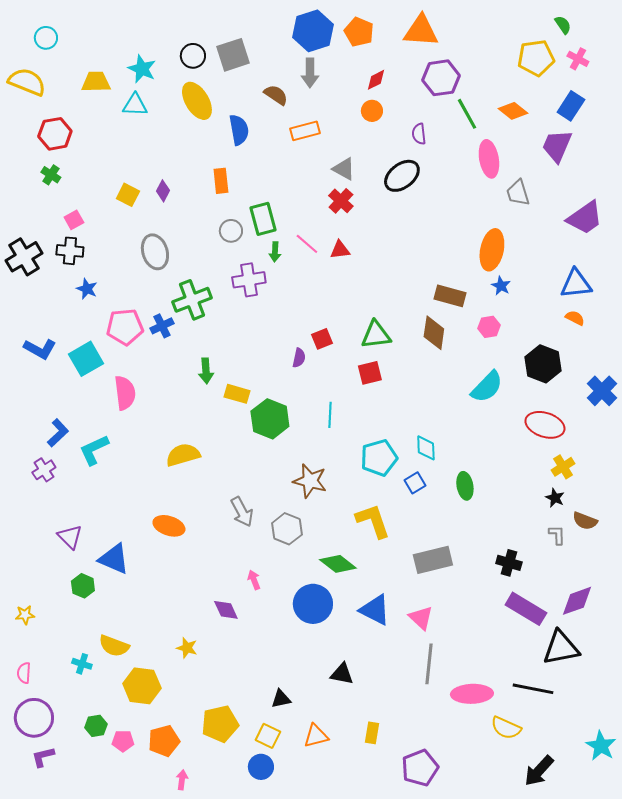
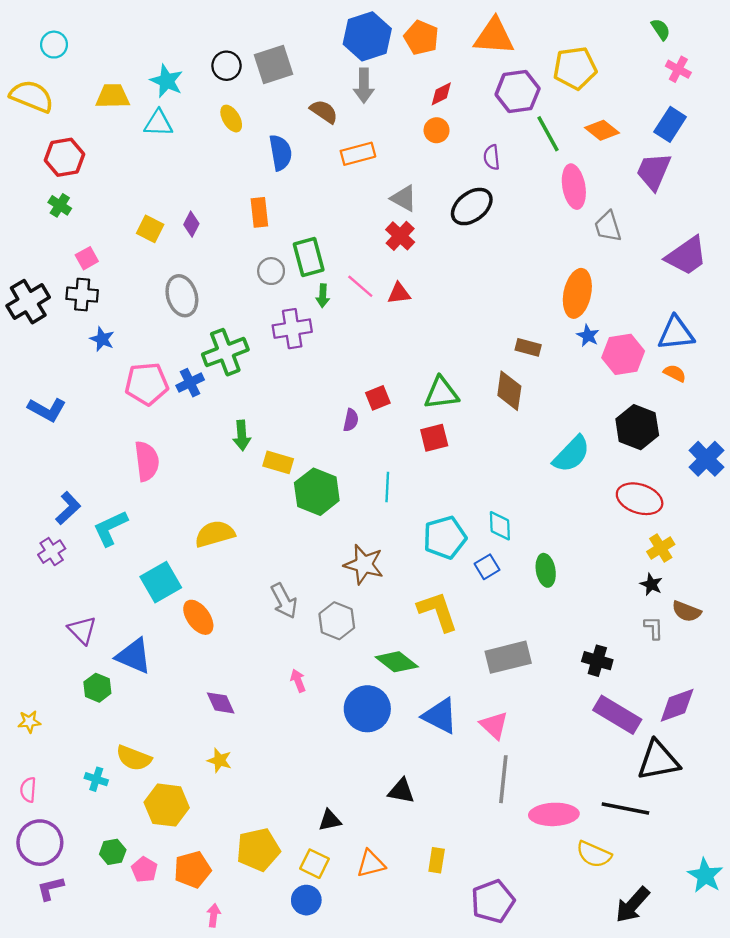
yellow pentagon: (536, 58) -> (575, 68), moved
yellow ellipse: (197, 101) -> (231, 119), size x0.6
brown rectangle: (450, 296) -> (528, 347), size x0.7
pink hexagon: (489, 327) -> (623, 354), moved, size x1.6
cyan square: (86, 359) -> (161, 582), moved
orange ellipse: (169, 526) -> (198, 617), turned 36
purple diamond: (226, 610) -> (221, 703), moved
pink pentagon: (123, 741) -> (144, 870), turned 30

